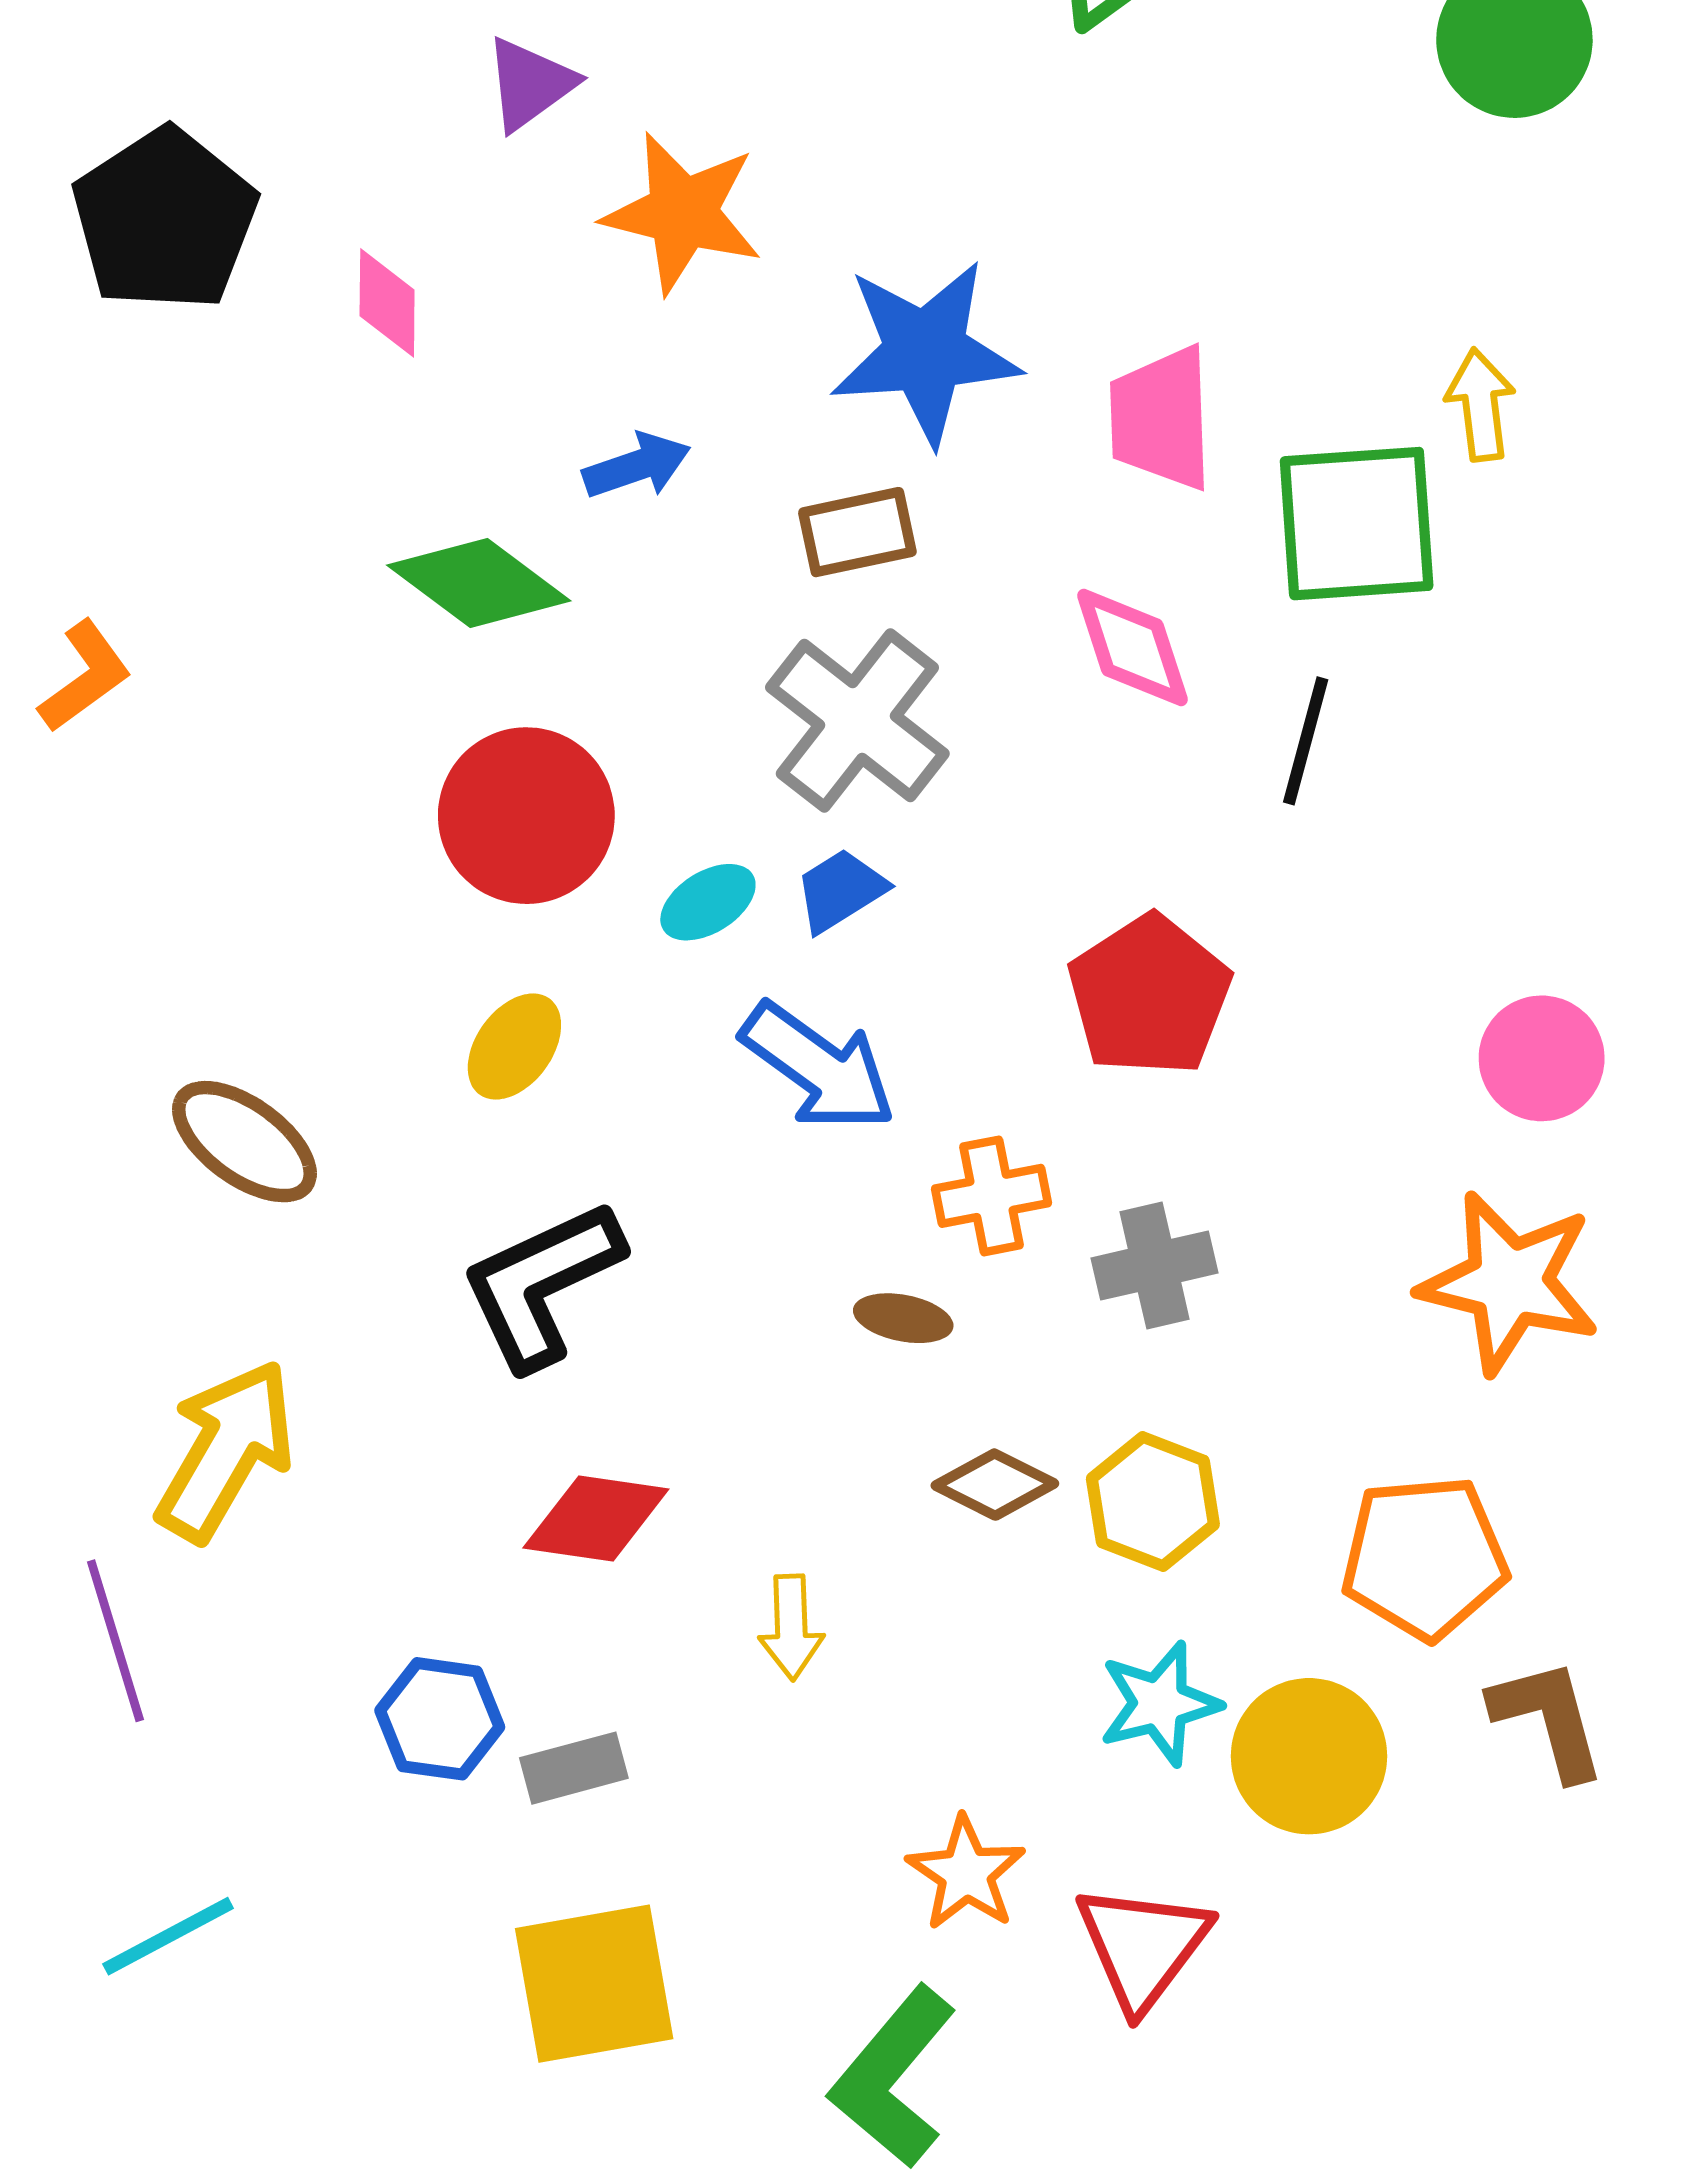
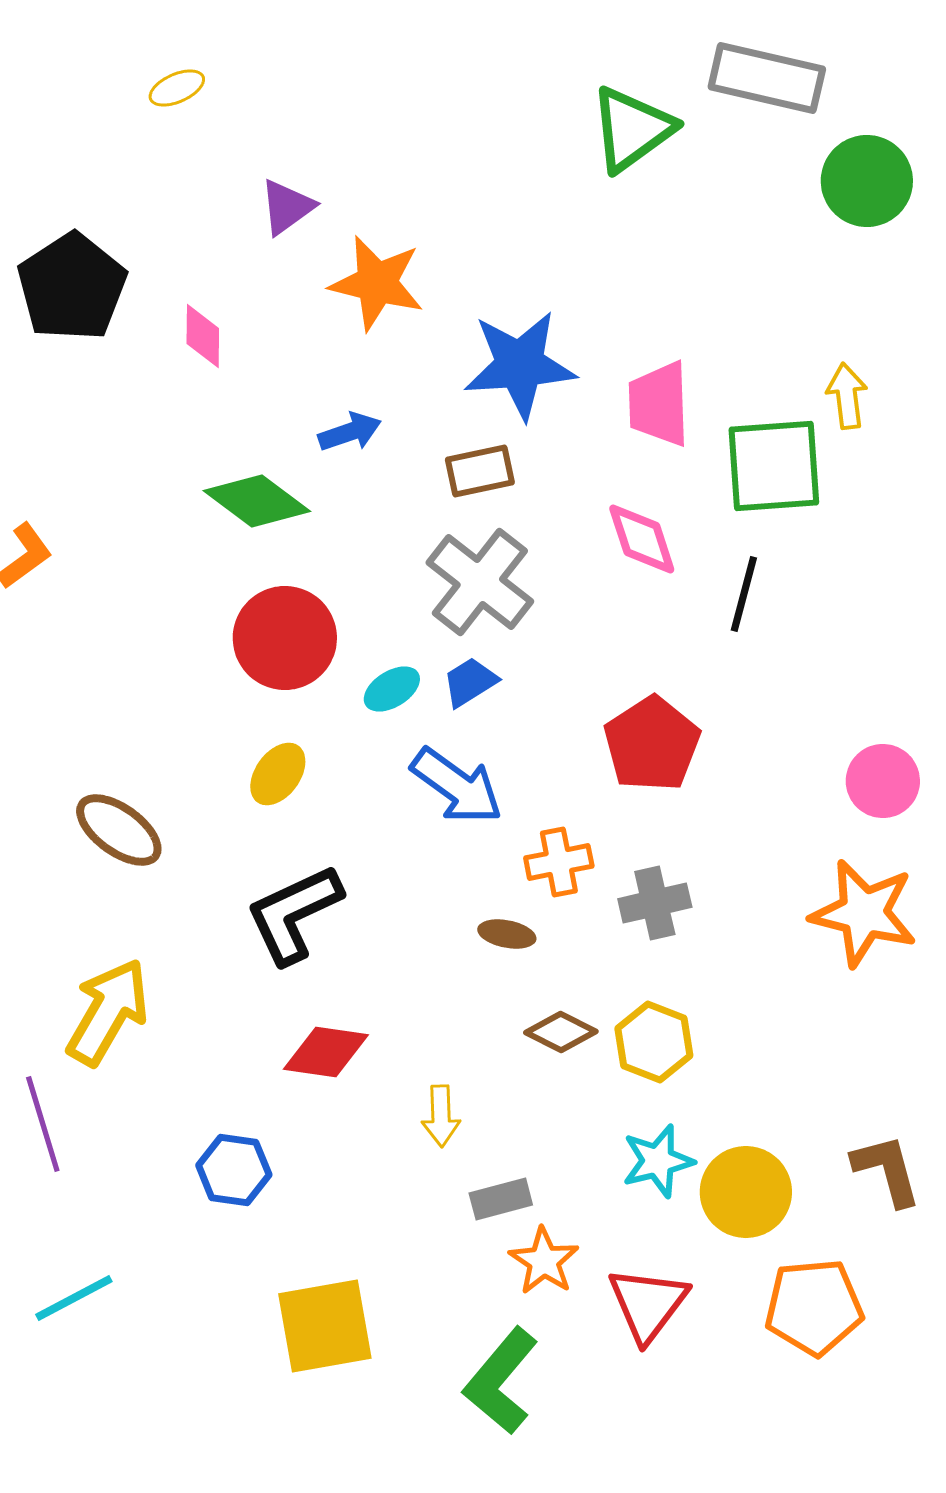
orange pentagon: (1424, 1558) -> (814, 1307), moved
gray rectangle: (574, 1768) -> (501, 1199), moved

